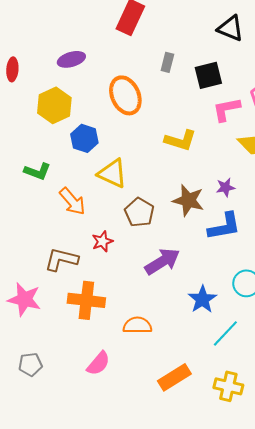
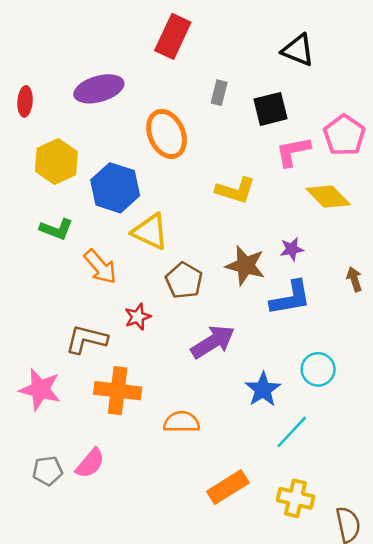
purple ellipse: (71, 59) -> (99, 89), size x1.4
yellow hexagon: (54, 105) -> (56, 162), moved
blue hexagon: (84, 138) -> (115, 188), size x1.4
pink semicircle: (98, 363) -> (90, 463), moved

